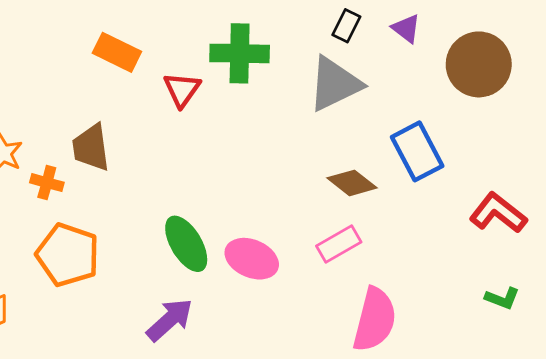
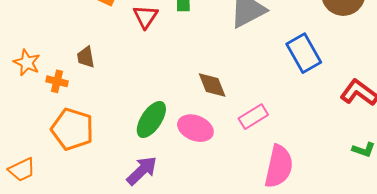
brown trapezoid: (91, 148) -> (86, 57), size x0.7
brown diamond: (352, 183) -> (212, 85), moved, turned 32
green ellipse: (186, 244) -> (151, 119), turned 66

